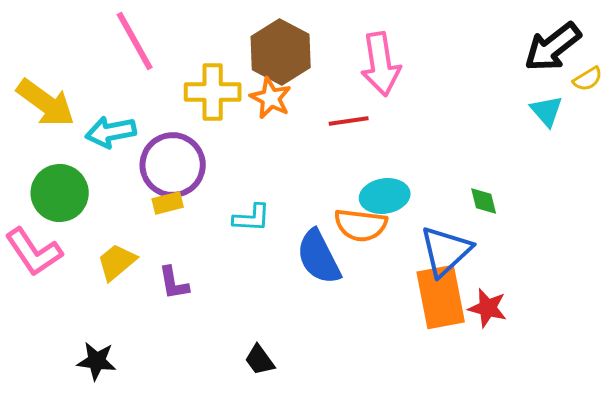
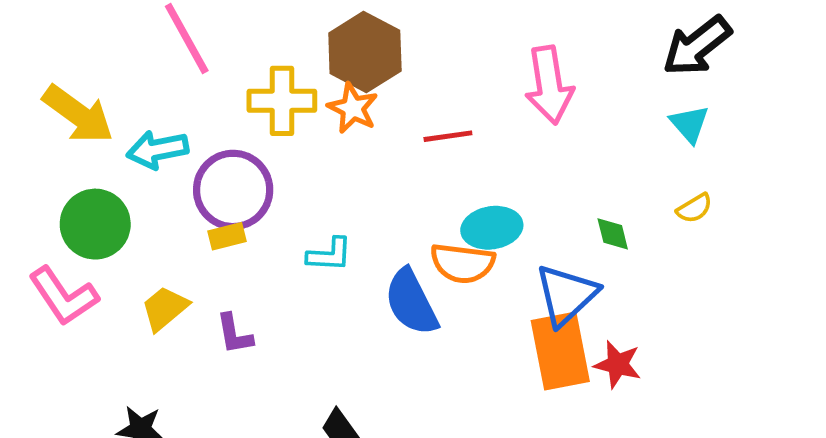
pink arrow: (381, 64) -> (549, 85), moved
yellow semicircle: (588, 79) -> (694, 208), moved

